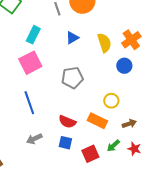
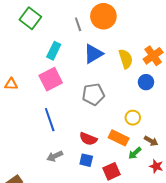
blue triangle: (72, 38) -> (93, 54), size x1.5
brown arrow: (129, 124) -> (151, 141), turned 48
green arrow: (113, 146) -> (135, 153), moved

